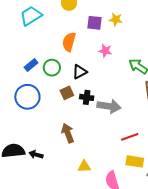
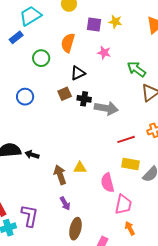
blue rectangle: (31, 65) -> (16, 37), moved
green circle: (52, 68) -> (41, 58), moved
blue circle: (27, 97) -> (25, 97), size x0.7
brown arrow: (68, 133) -> (60, 175), moved

